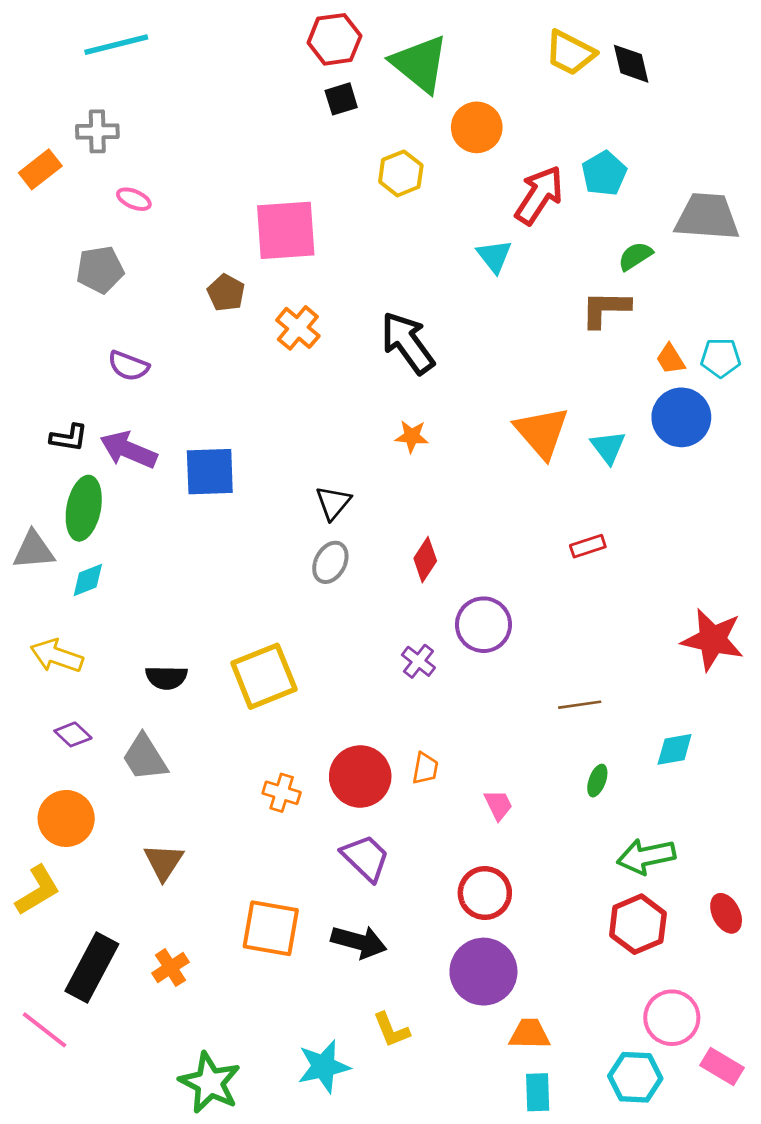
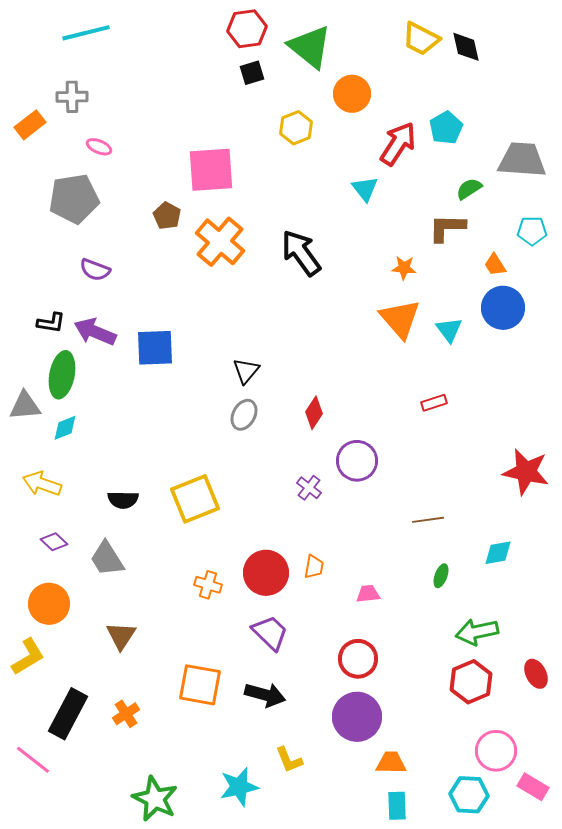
gray pentagon: (100, 270) -> (74, 199), size x1.4
orange cross: (298, 328) -> (220, 242), size x1.5
cyan pentagon: (721, 358) -> (532, 231), moved
orange star: (412, 436) -> (404, 268), moved
pink trapezoid: (498, 805) -> (368, 594), turned -70

